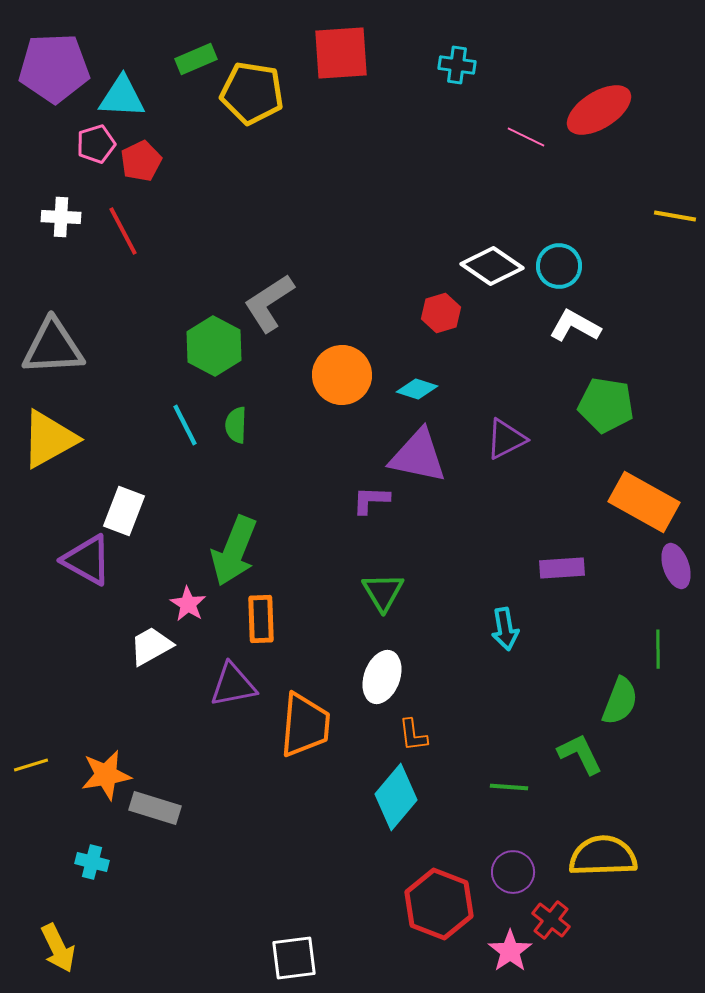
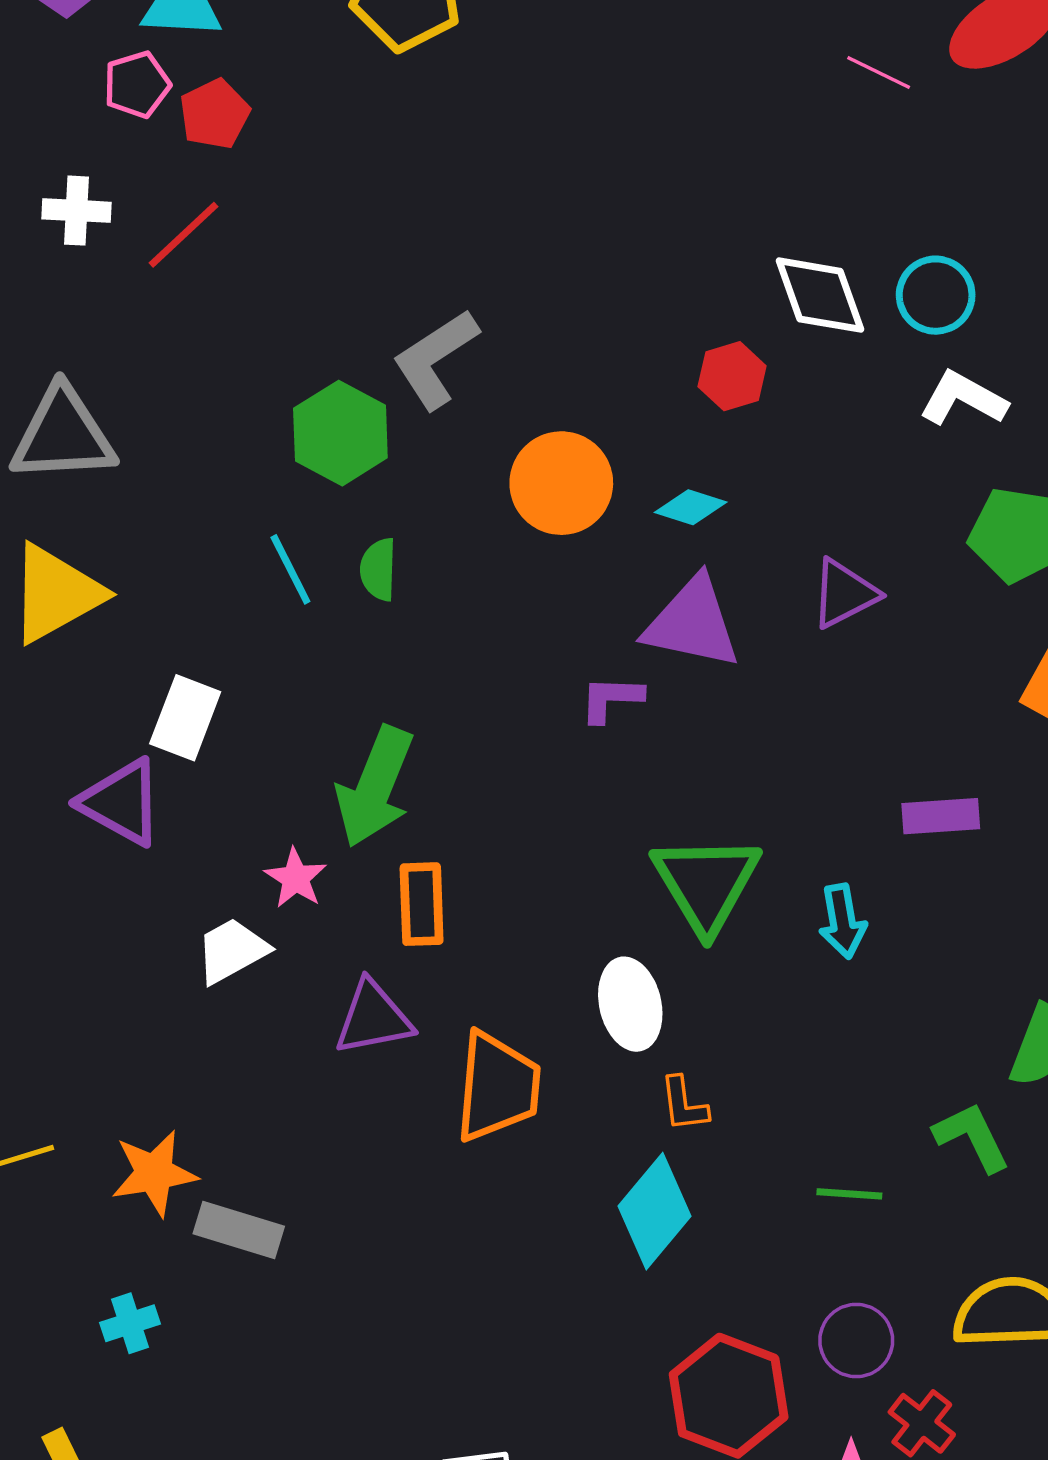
red line: (123, 231) -> (183, 235), turned 75
white diamond: (492, 266) -> (820, 295), turned 36
green triangle: (383, 592) -> (706, 883), moved, size x1.5
white ellipse: (382, 677) -> (630, 1004), turned -33
cyan cross: (92, 862) -> (130, 1323), turned -32

